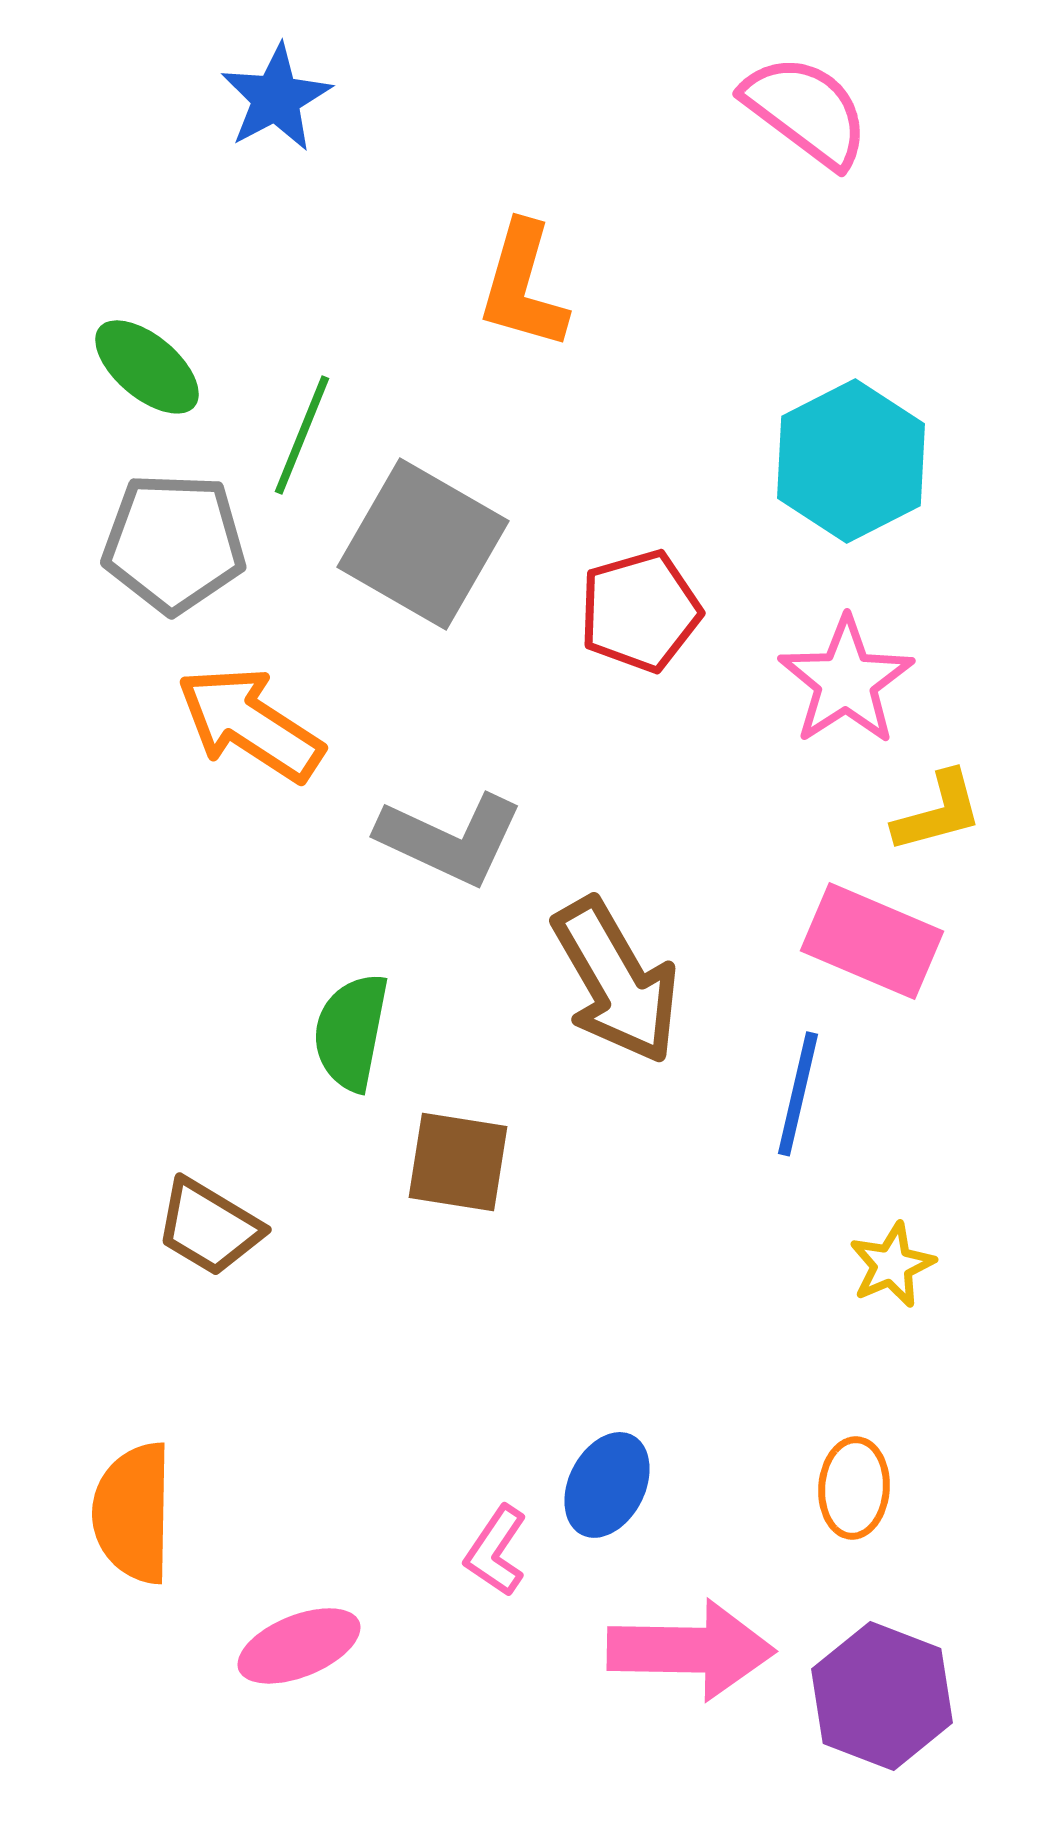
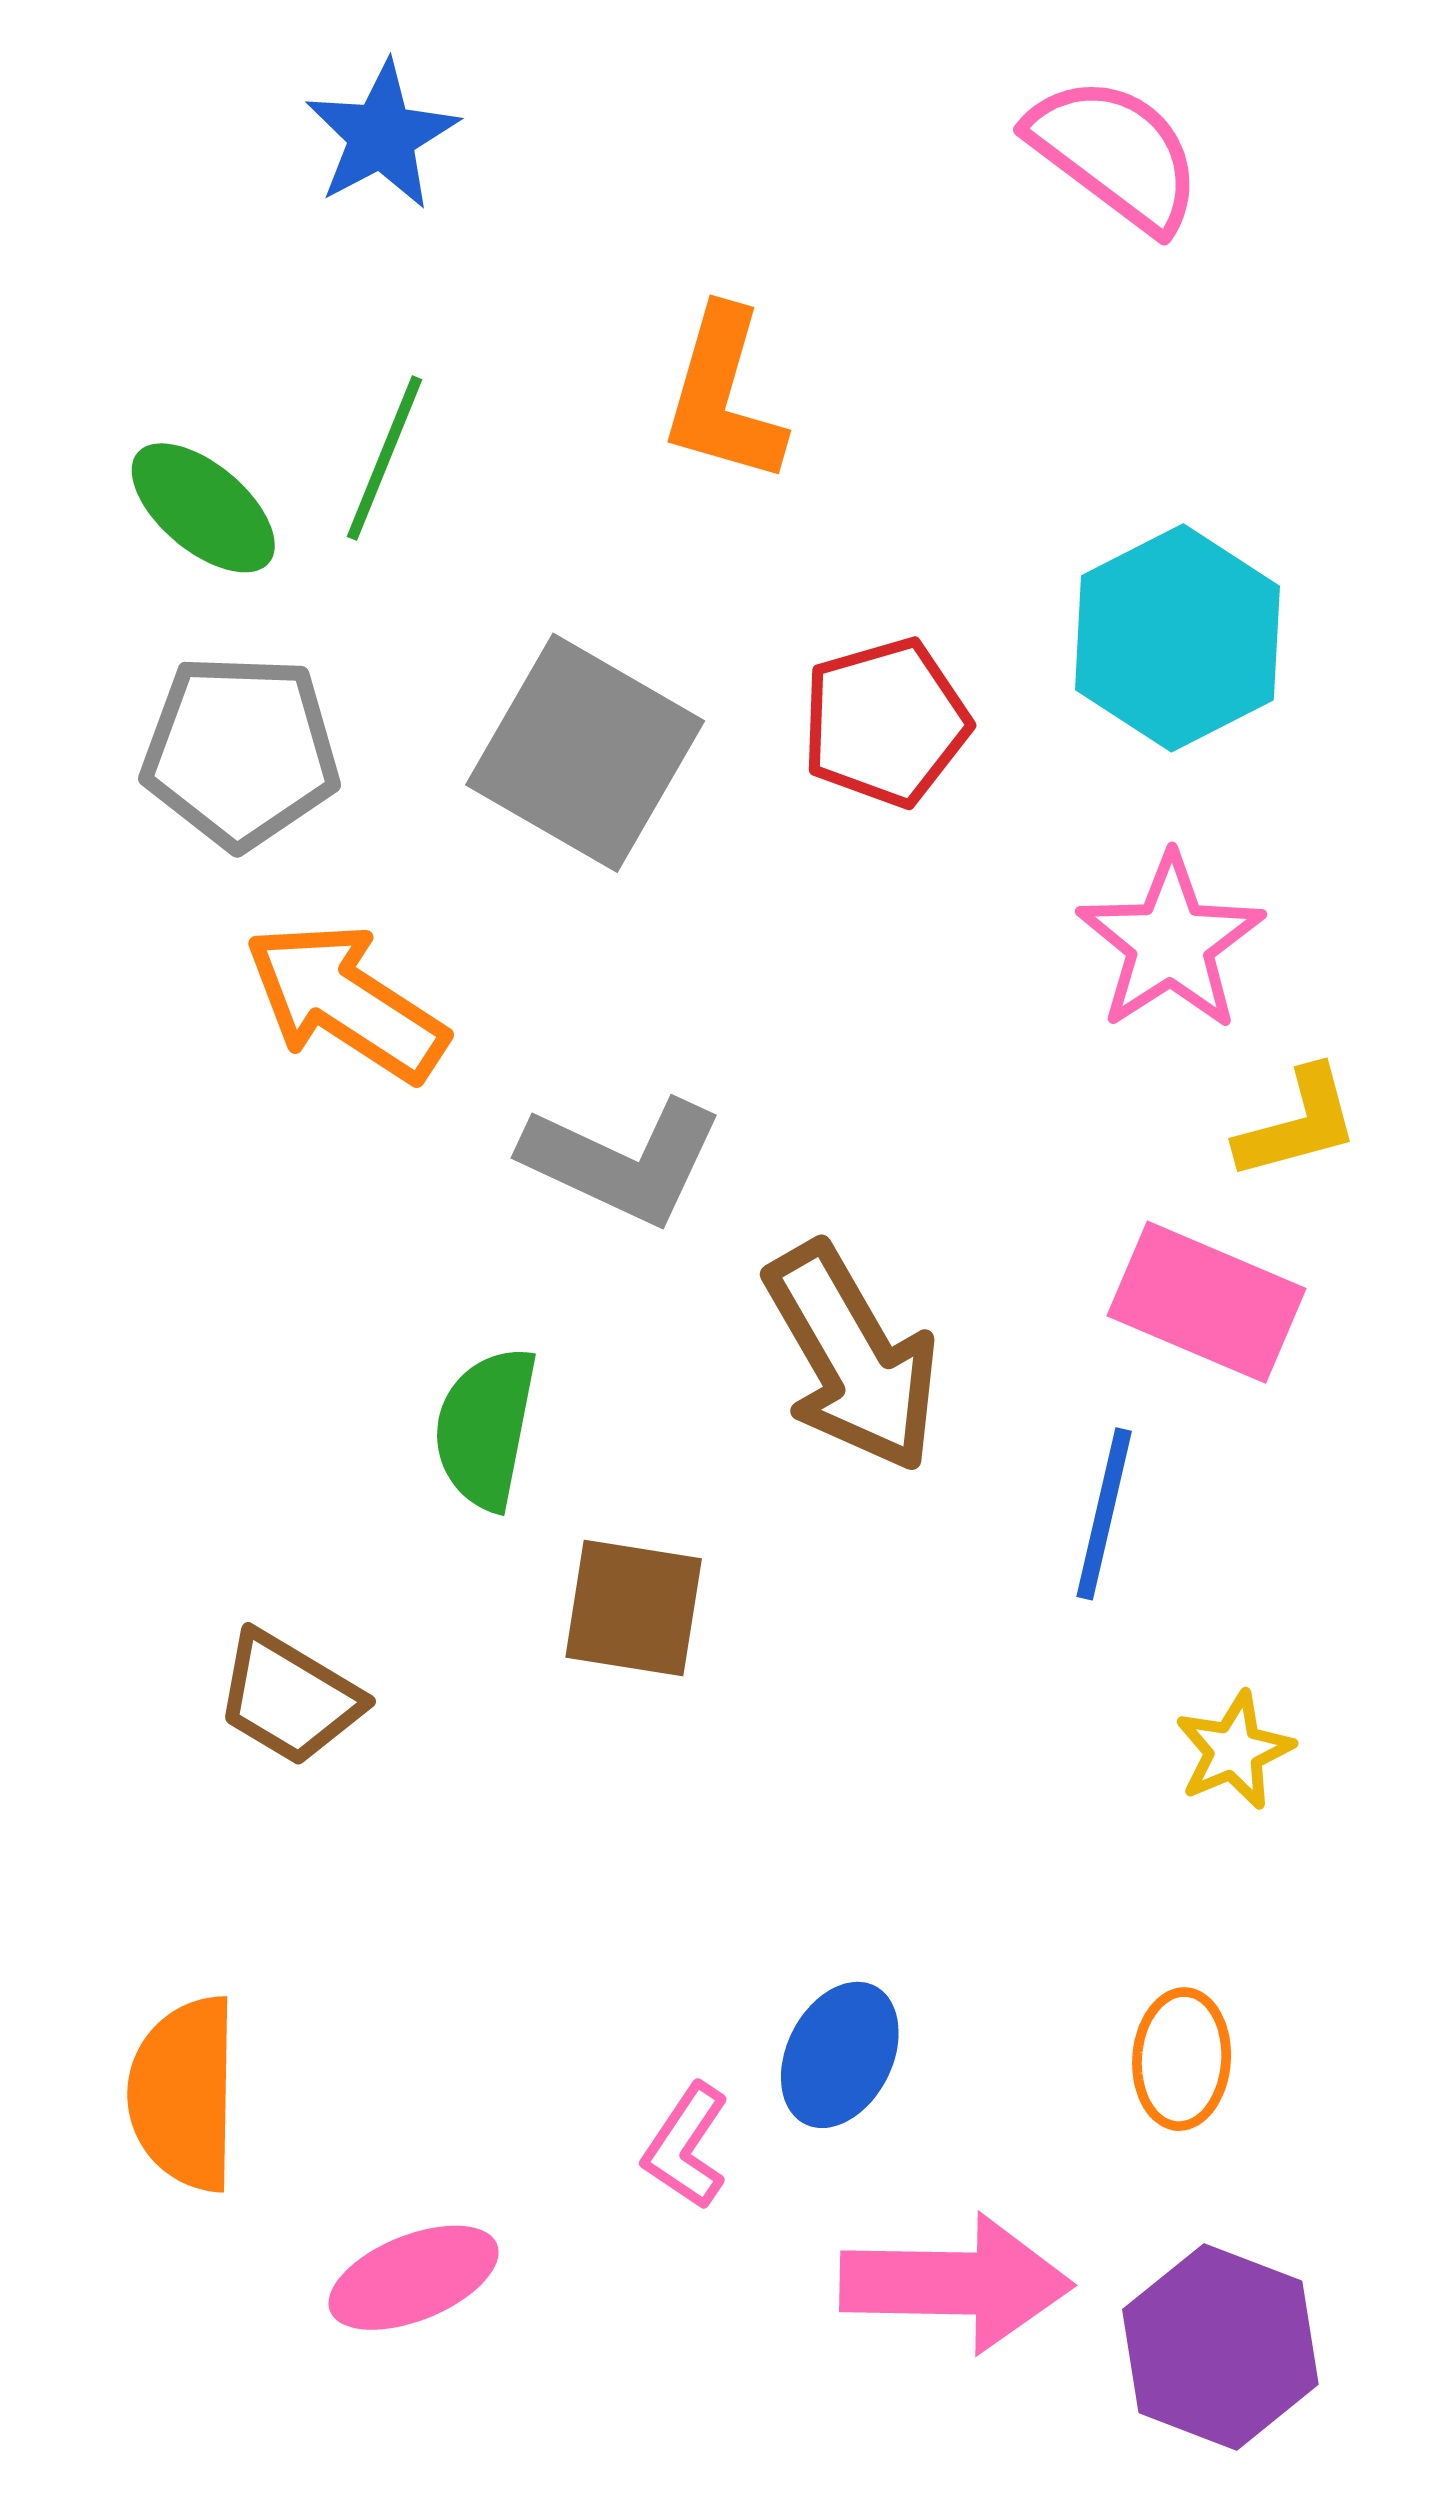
green line: (302, 435) -> (385, 458), moved
red pentagon: (640, 611) -> (885, 722), moved

